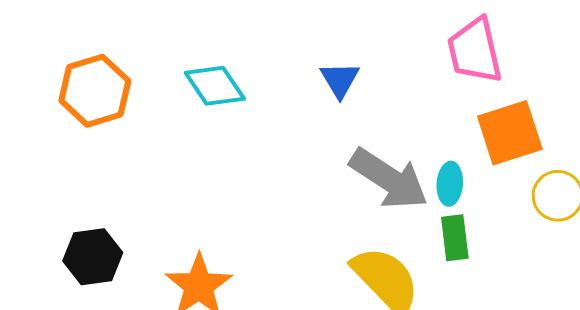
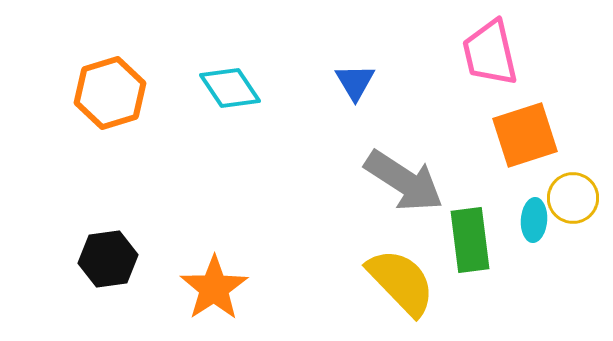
cyan ellipse: (450, 184) -> (534, 220), moved
green rectangle: (455, 238) -> (470, 240), size x1.4

